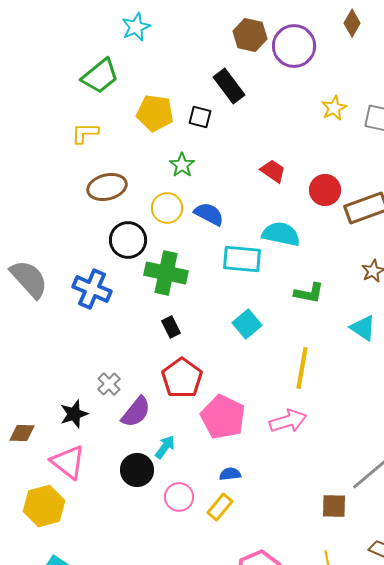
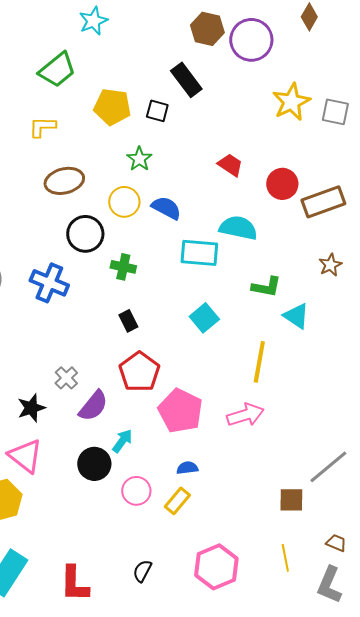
yellow star: (334, 108) -> (291, 102), size x1.5
green cross: (166, 273) -> (123, 267), size x0.6
cyan triangle: (363, 328) -> (296, 316), moved

